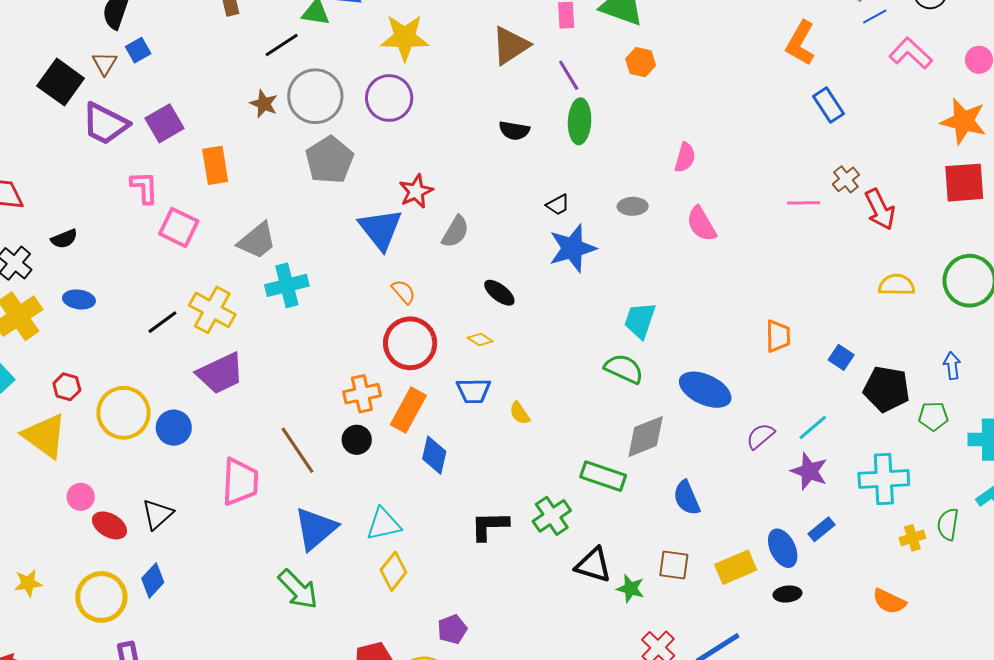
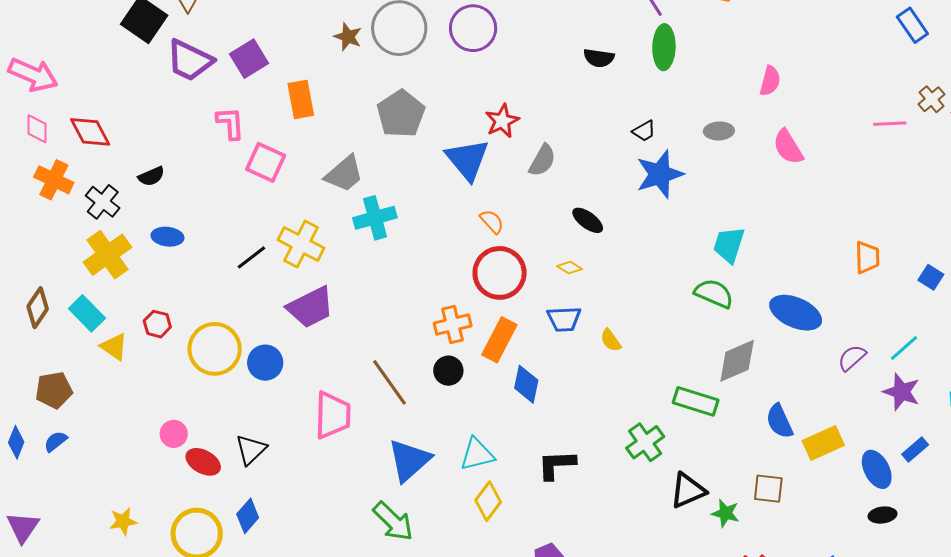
gray pentagon: (329, 160) -> (401, 114), moved
yellow triangle: (45, 436) -> (114, 347), moved, size x0.6
black L-shape: (490, 526) -> (556, 465), moved
black triangle: (593, 565) -> (688, 491), turned -39
yellow rectangle: (736, 567) -> (823, 443), moved

